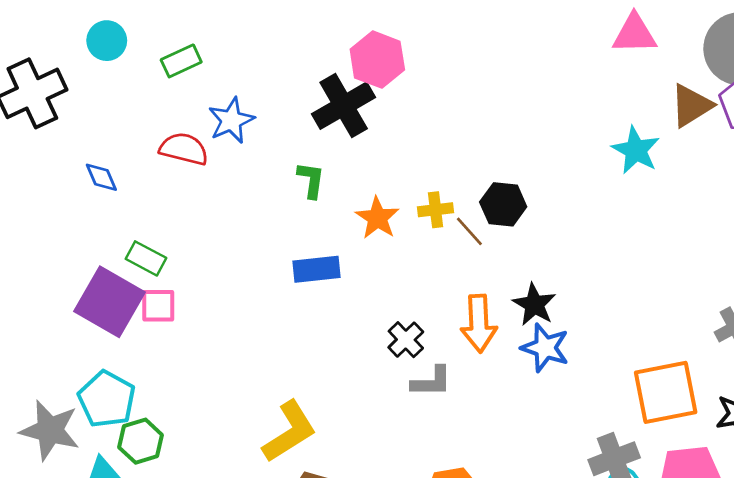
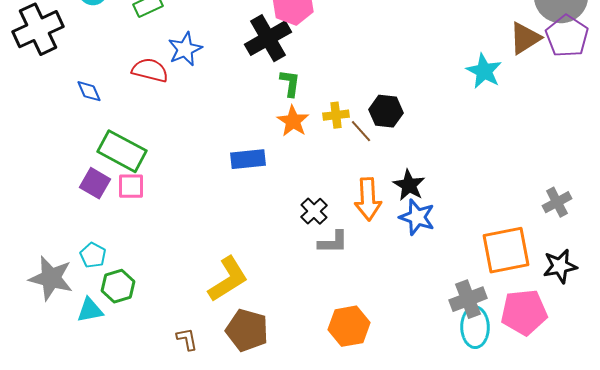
green L-shape: (311, 180) -> (290, 83), moved
green rectangle: (146, 258) -> (122, 151), size x1.6
purple square: (109, 302) -> (95, 183), size x0.6
cyan pentagon: (107, 399) -> (93, 255), size x0.6

